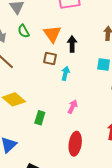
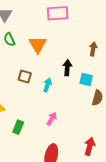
black arrow: (72, 44) -> (67, 68), moved
brown square: (50, 59) -> (25, 77), moved

